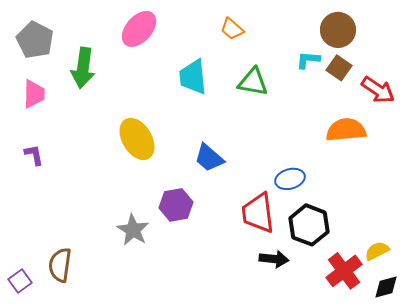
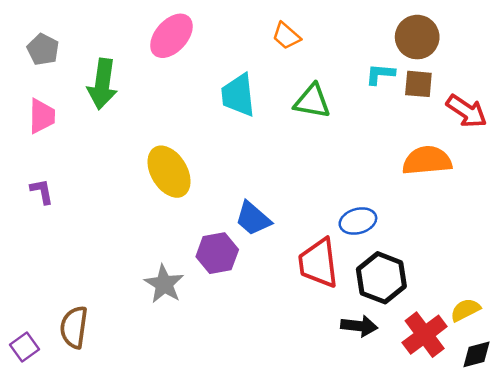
gray pentagon: (35, 40) -> (43, 49), size x0.7
brown square: (339, 68) -> (418, 84), turned -30
blue trapezoid: (209, 158) -> (253, 219), moved
black arrow: (274, 259) -> (359, 326), moved

